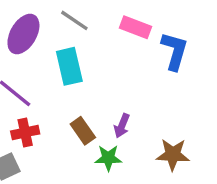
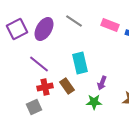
cyan rectangle: (69, 66) -> (80, 63), moved
brown rectangle: (83, 131) -> (67, 86), moved

